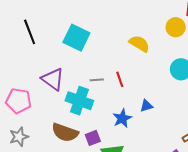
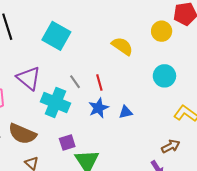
gray line: (97, 80) -> (75, 82), turned 56
blue star: (122, 118) -> (98, 108), moved
brown semicircle: (65, 132) -> (22, 134), moved

